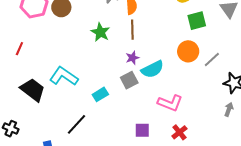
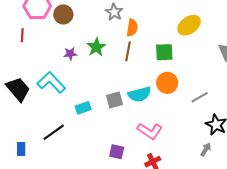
green square: (197, 21) -> (164, 52), moved
red line: (19, 49) -> (22, 35), moved, turned -32
orange circle: (188, 51) -> (167, 83), moved
purple star: (132, 58) -> (70, 54), moved

